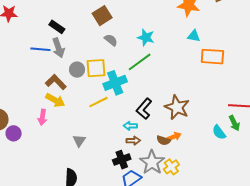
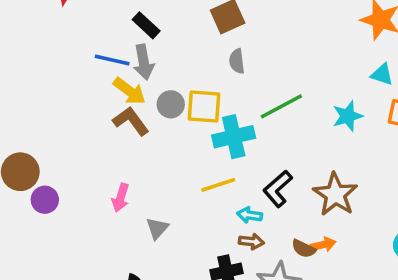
cyan star: (146, 37) -> (348, 116), moved, turned 30
gray semicircle: (111, 40) -> (237, 61), turned -144
yellow arrow: (55, 100) -> (129, 91), moved
yellow line: (98, 102) -> (218, 185), moved
pink arrow: (42, 117) -> (121, 198), moved

